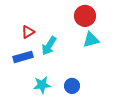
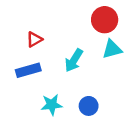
cyan arrow: (49, 46) -> (74, 60), moved

